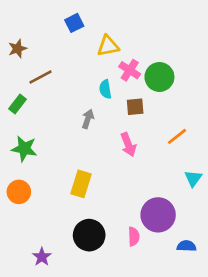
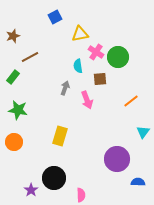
pink arrow: (128, 145) -> (87, 100), moved
black circle: (89, 235) -> (54, 178), moved
pink semicircle: (134, 236) -> (81, 195), moved

